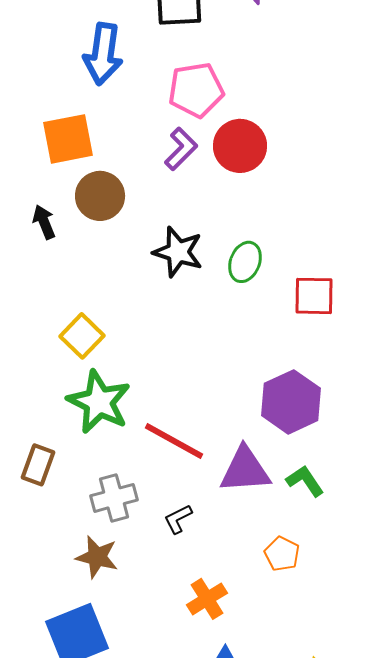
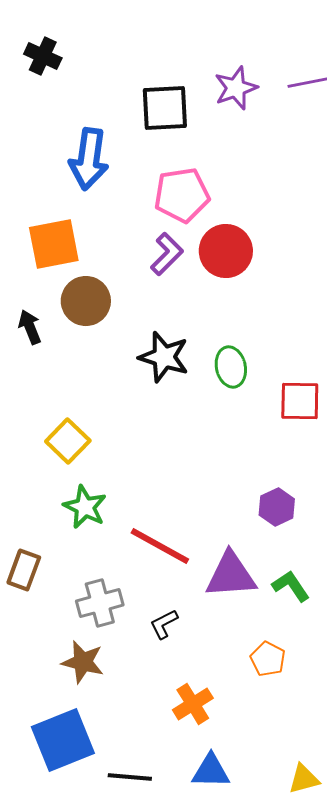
green ellipse: (245, 262) -> (231, 367), turned -33
green star: (99, 402) -> (85, 507), size x0.7
purple hexagon: (291, 402) -> (277, 507), size x0.6

